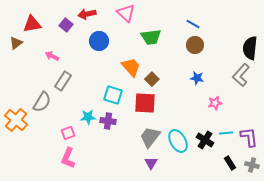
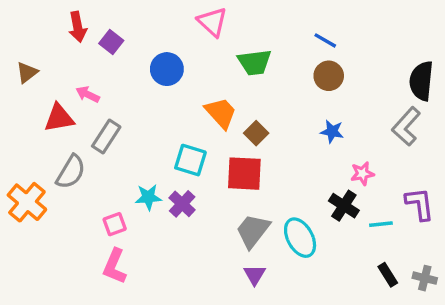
red arrow: (87, 14) -> (78, 27), moved, turned -90
red triangle: (32, 24) -> (59, 118), moved
purple cross: (108, 121) -> (182, 204), turned 35
purple L-shape: (249, 137) -> (420, 204), moved
black cross: (205, 140) -> (344, 206), moved

